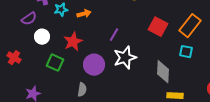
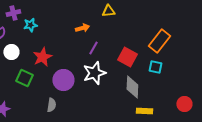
orange arrow: (84, 14) -> (82, 28), moved
red square: (158, 27) -> (127, 57), moved
purple line: (114, 35) -> (93, 48), moved

